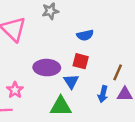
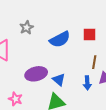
blue semicircle: (85, 35) -> (60, 39), size x1.5
red square: (81, 61) -> (90, 34), moved

